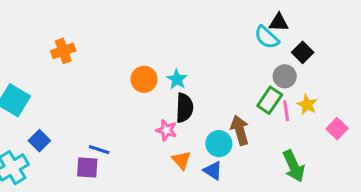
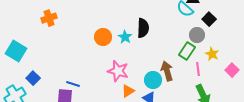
black semicircle: (184, 108) -> (143, 28), moved
pink line: (286, 111) -> (198, 69), moved
pink star: (166, 130) -> (118, 71), size x1.5
orange triangle: (181, 160) -> (128, 91), turned 40

